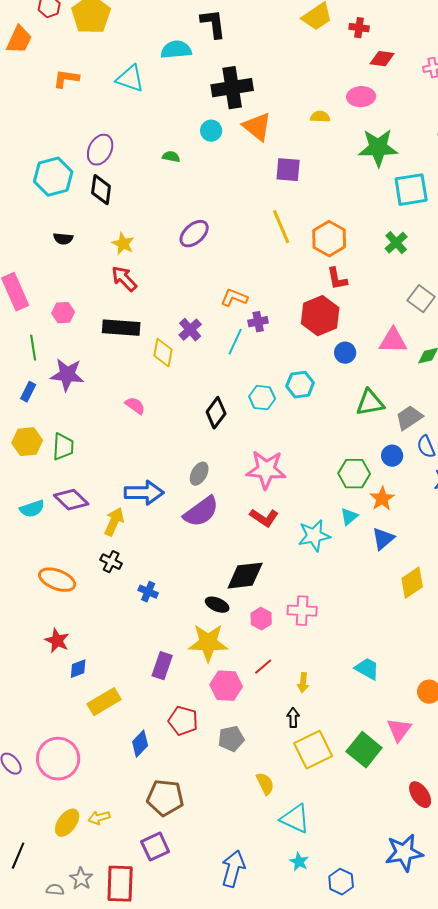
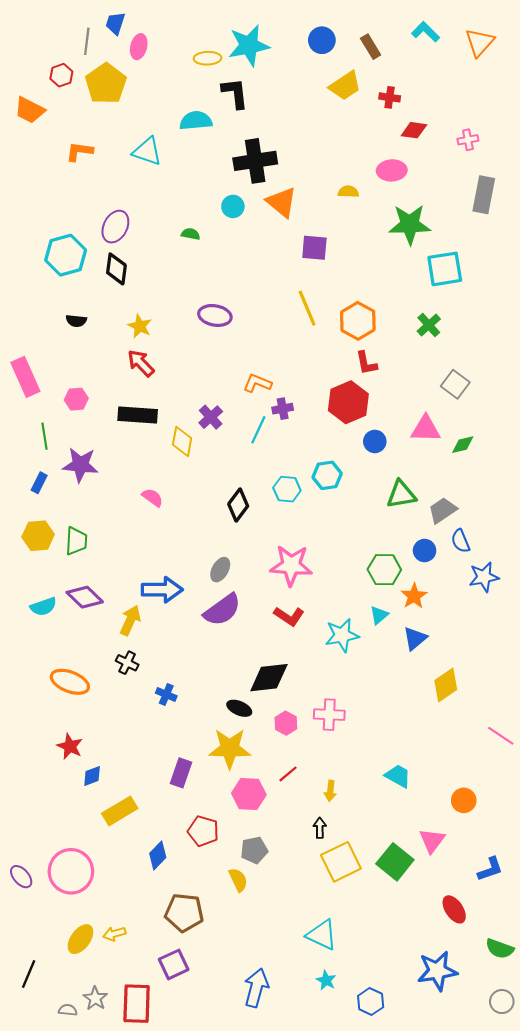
orange trapezoid: (19, 40) -> (30, 110), turned 92
purple ellipse: (194, 234) -> (215, 315), turned 52
yellow semicircle: (265, 784) -> (238, 880), moved

